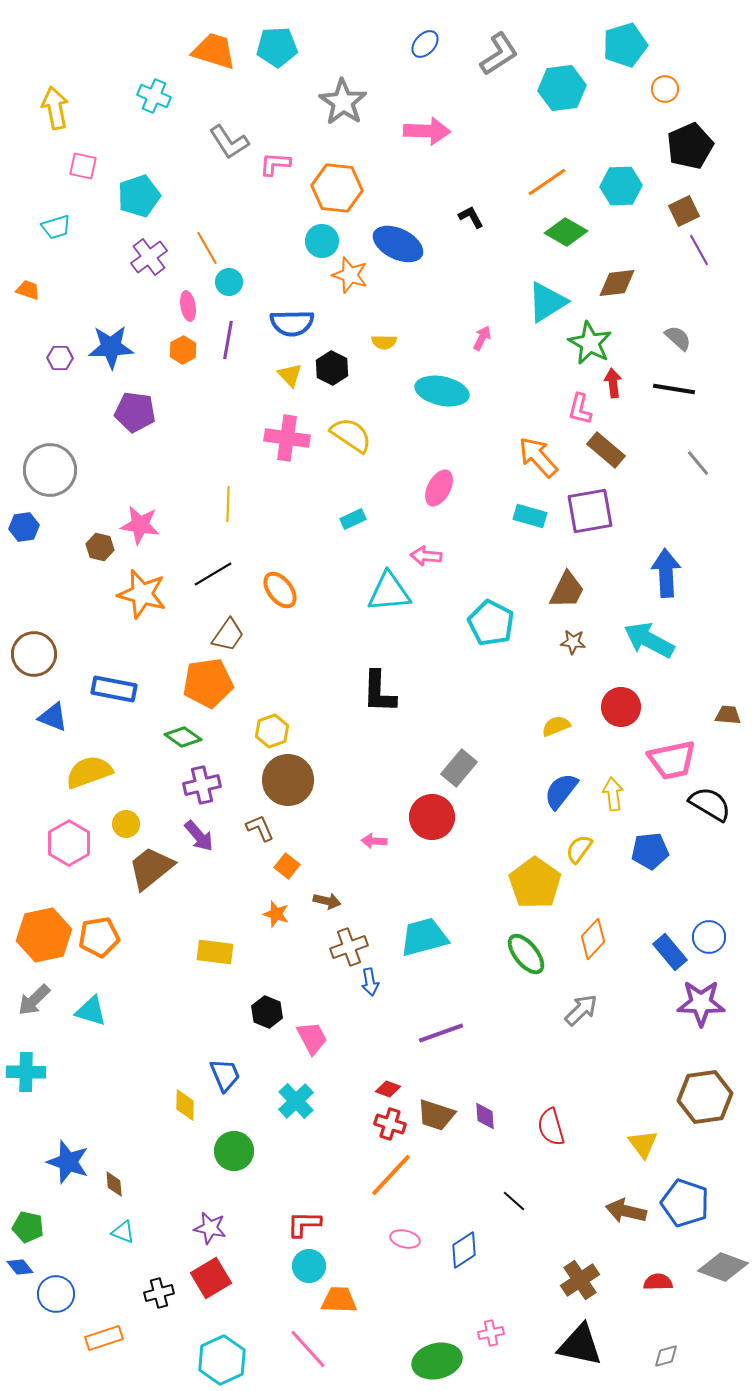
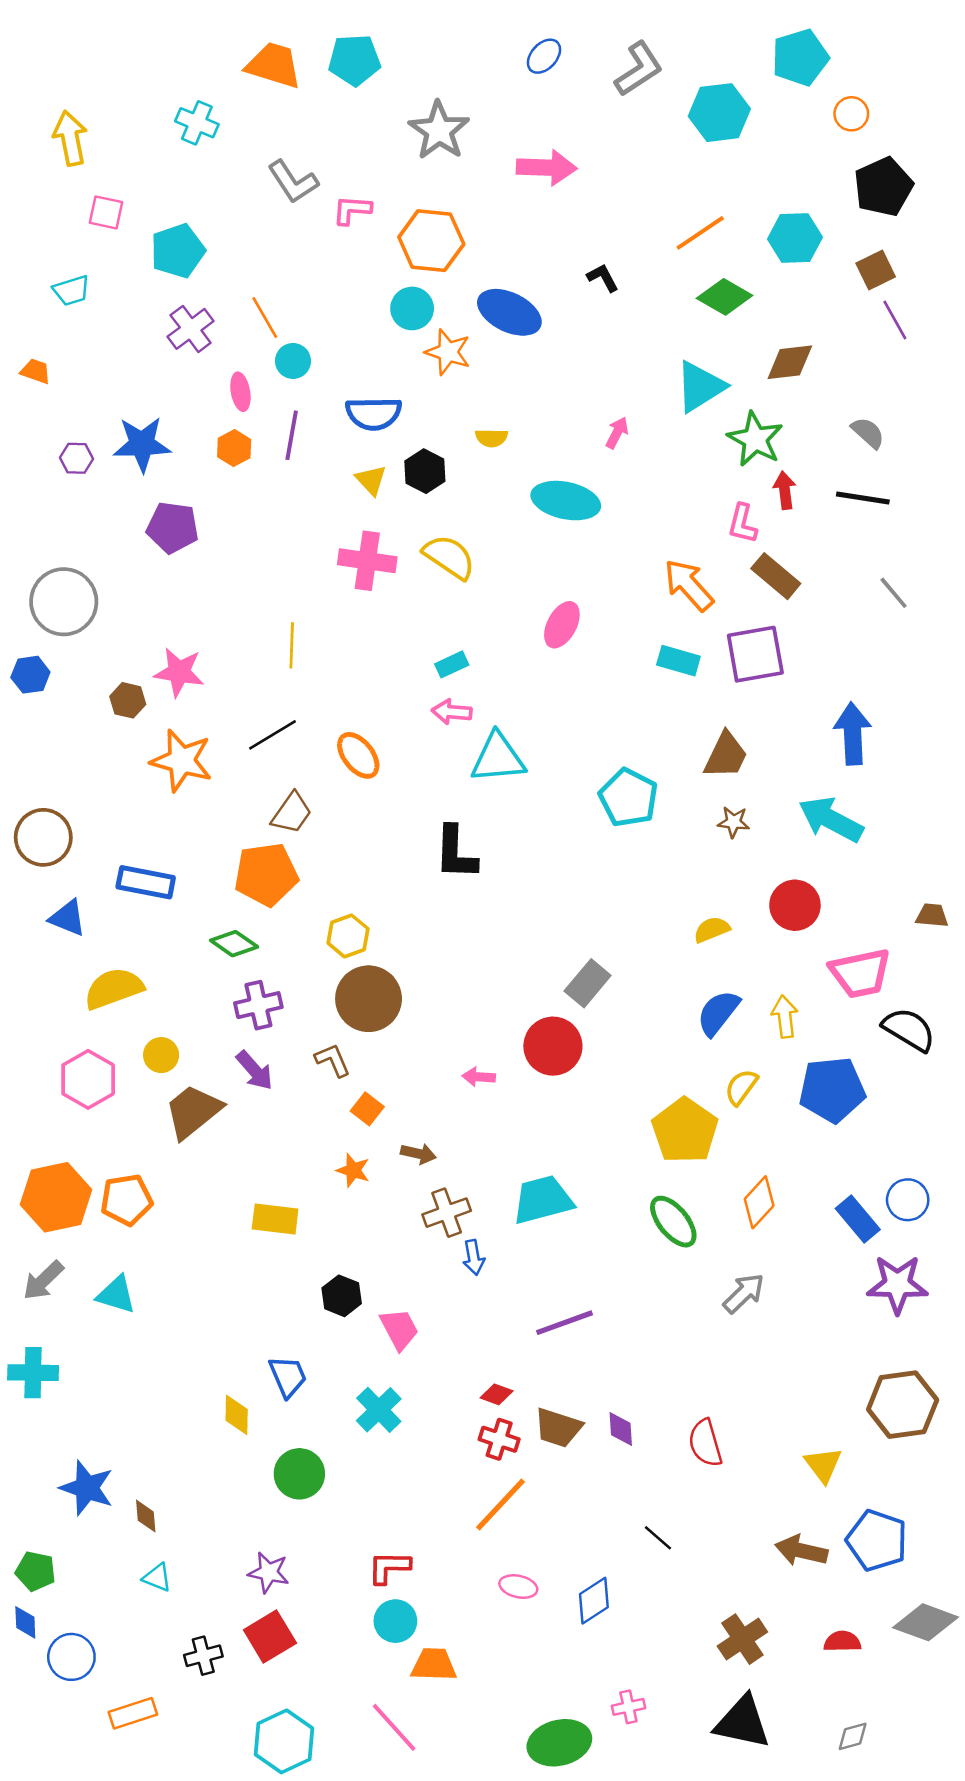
pink arrow: (426, 556) -> (452, 712), moved
black L-shape: (379, 692) -> (456, 853), moved
blue pentagon: (650, 851) -> (832, 1090), size x1.4
blue diamond: (20, 1267) -> (25, 1622), turned 36

